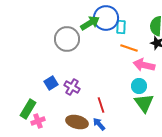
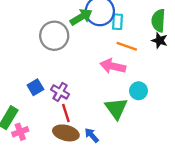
pink arrow: (144, 65) -> (113, 66), moved
green triangle: (144, 103) -> (116, 108), moved
red line: (101, 105) -> (66, 113), moved

